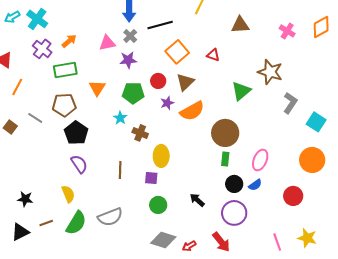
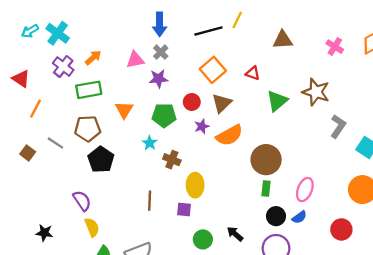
black line: (160, 25) -> (208, 31), moved
green triangle: (241, 91) -> (277, 101), moved
purple semicircle: (79, 164) -> (82, 201), moved
green circle: (158, 205) -> (203, 239), moved

